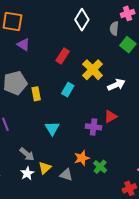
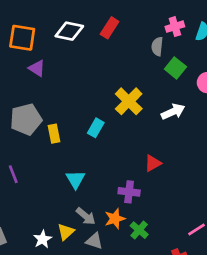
white diamond: (82, 20) -> (69, 31), moved, turned 70
red rectangle: (63, 56) -> (110, 28), moved
white arrow: (116, 85) -> (173, 112), moved
purple cross: (94, 127) -> (129, 192), moved
gray arrow: (27, 154) -> (86, 216), moved

